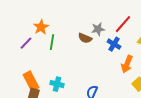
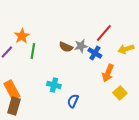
gray star: (98, 29) -> (81, 46), moved
cyan cross: (57, 84) -> (54, 85), moved

